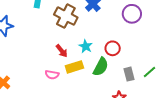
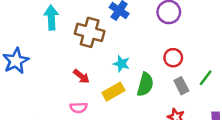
red circle: (113, 48) -> (173, 58), moved
red arrow: (62, 51) -> (81, 76), moved
pink semicircle: (52, 75) -> (79, 108), moved

